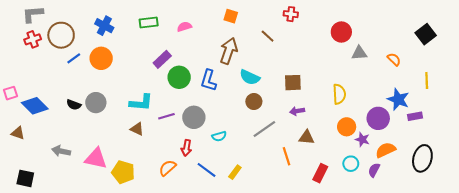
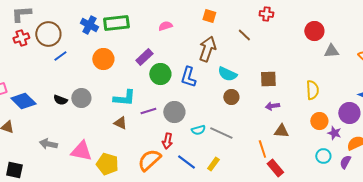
green rectangle: (149, 23) -> (116, 23), moved, size x1.4
orange circle: (101, 58) -> (103, 59), moved
gray line: (264, 129) -> (221, 133), moved, turned 60
orange semicircle: (168, 168) -> (149, 160), size x1.4
red rectangle: (320, 173) -> (275, 168), moved, turned -66

